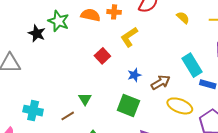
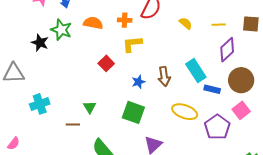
orange cross: (114, 12) -> (125, 20), moved
yellow L-shape: (129, 37) -> (132, 44), turned 30
brown arrow: (161, 82) -> (164, 76), moved, turned 114
cyan cross: (33, 111) -> (40, 104), moved, turned -30
brown line: (68, 116) -> (73, 124), turned 32

